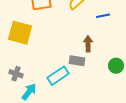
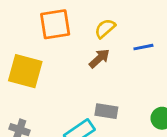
brown arrow: (88, 44) -> (99, 58), moved, turned 49

